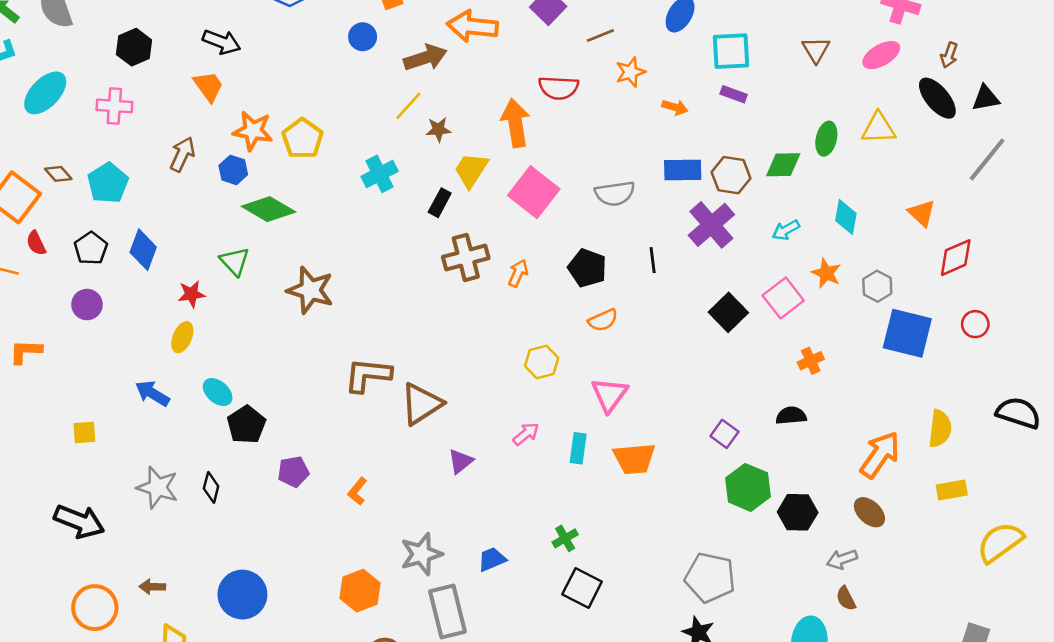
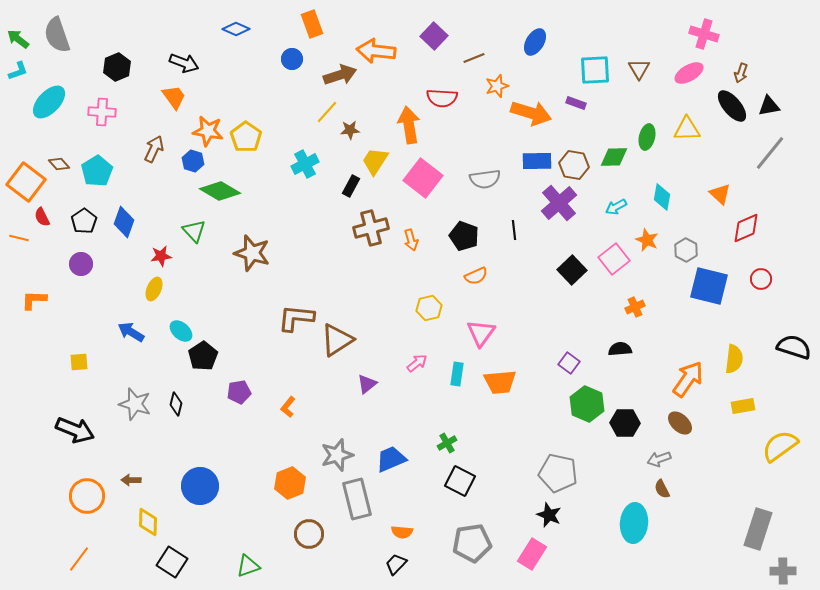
cyan square: (731, 51) -> (595, 70), moved
orange arrow: (675, 107) -> (531, 113), size x2.0
orange arrow: (518, 273) -> (411, 240), turned 140
blue trapezoid: (492, 559) -> (391, 459), size x1.4

